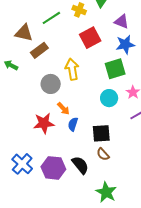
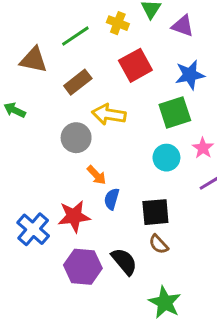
purple triangle: (122, 22) -> (183, 26), moved
brown rectangle: (39, 50) -> (78, 82), moved
yellow arrow: (72, 69) -> (109, 114), turned -70
red star: (44, 123) -> (74, 216), moved
blue cross: (22, 164) -> (33, 229), moved

